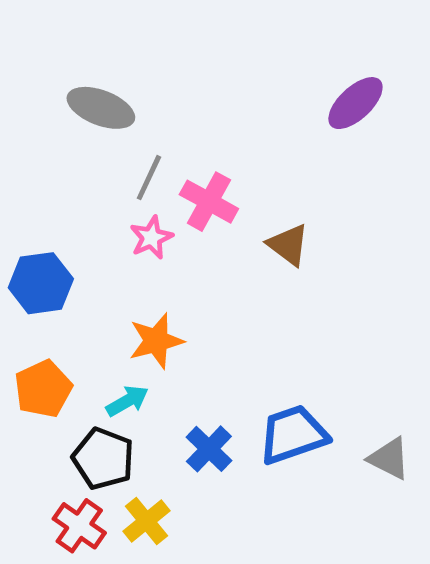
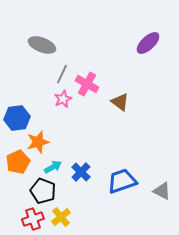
orange star: (156, 341) -> (38, 142), moved
blue cross: (209, 449) -> (81, 172), moved
red cross: (79, 526) -> (33, 219), turned 35

